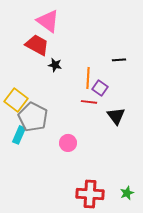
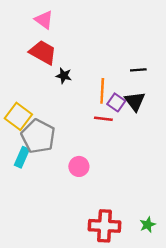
pink triangle: (48, 21) -> (44, 20), moved, size x0.7
black triangle: (116, 116) -> (135, 101), moved

